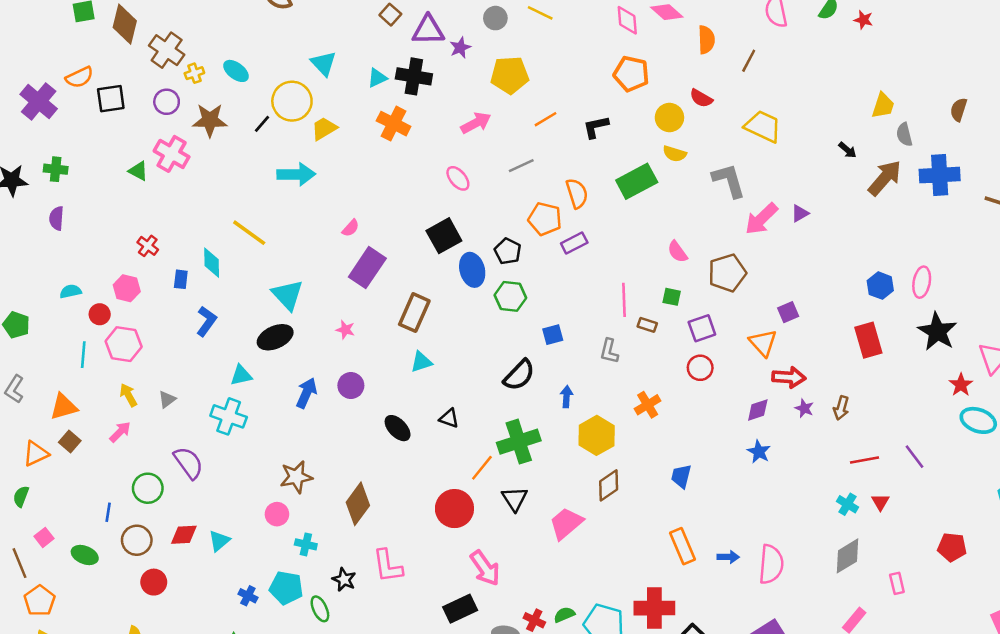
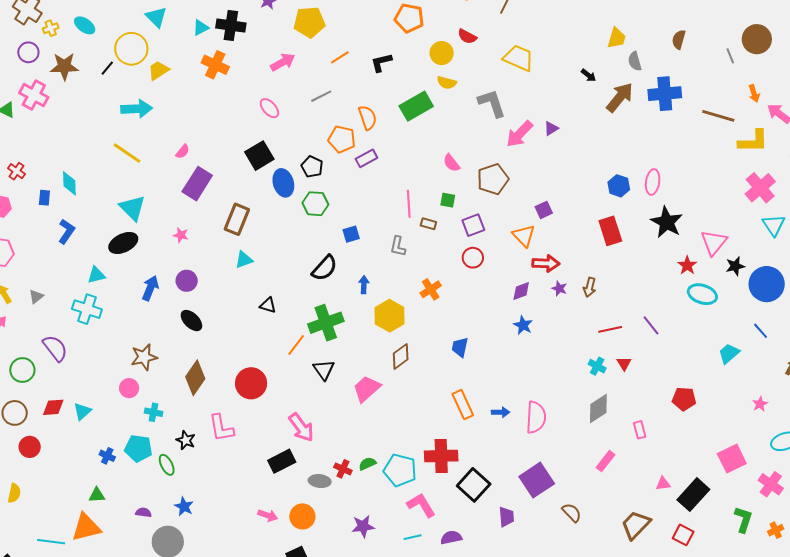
yellow line: (249, 233) -> (127, 153), moved
black ellipse: (398, 428) -> (191, 321), moved
red circle: (454, 509) -> (251, 383), moved

